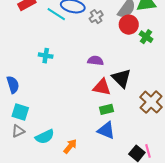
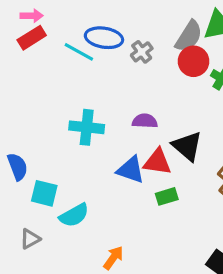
cyan cross: (46, 56) -> (87, 127), moved, size x1.5
cyan square: (20, 112) -> (44, 193), moved
blue triangle: (106, 130) -> (131, 170), moved
cyan semicircle: (45, 137) -> (74, 215), moved

